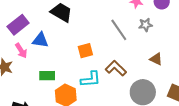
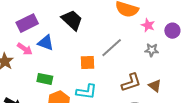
gray line: (119, 30) -> (112, 48), moved, turned 70
pink arrow: (21, 51) -> (25, 49), turned -35
brown L-shape: (116, 68) -> (131, 83), moved, turned 105

